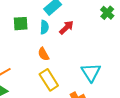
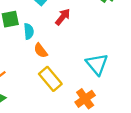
cyan semicircle: (44, 27) -> (29, 31), moved

